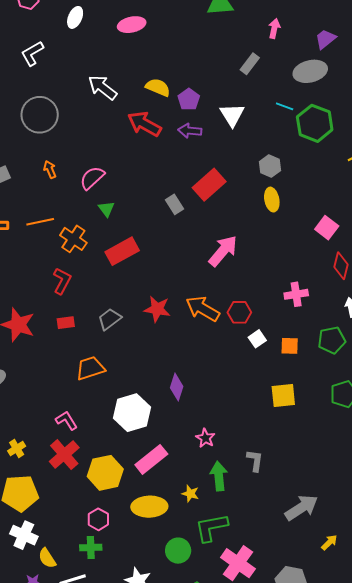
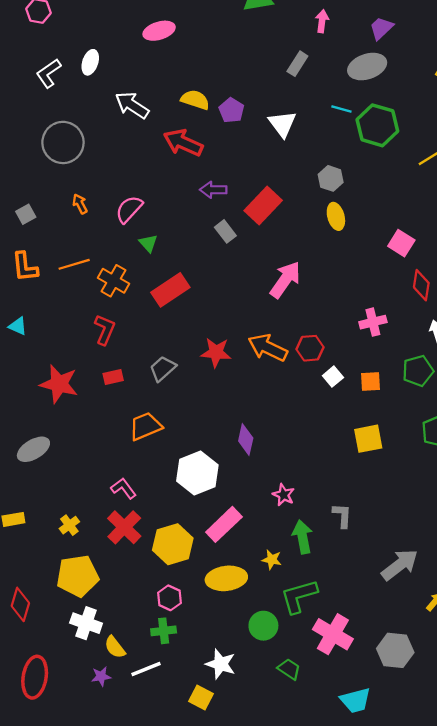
white ellipse: (75, 17) -> (90, 62), moved
purple arrow: (190, 131) -> (213, 190), moved

